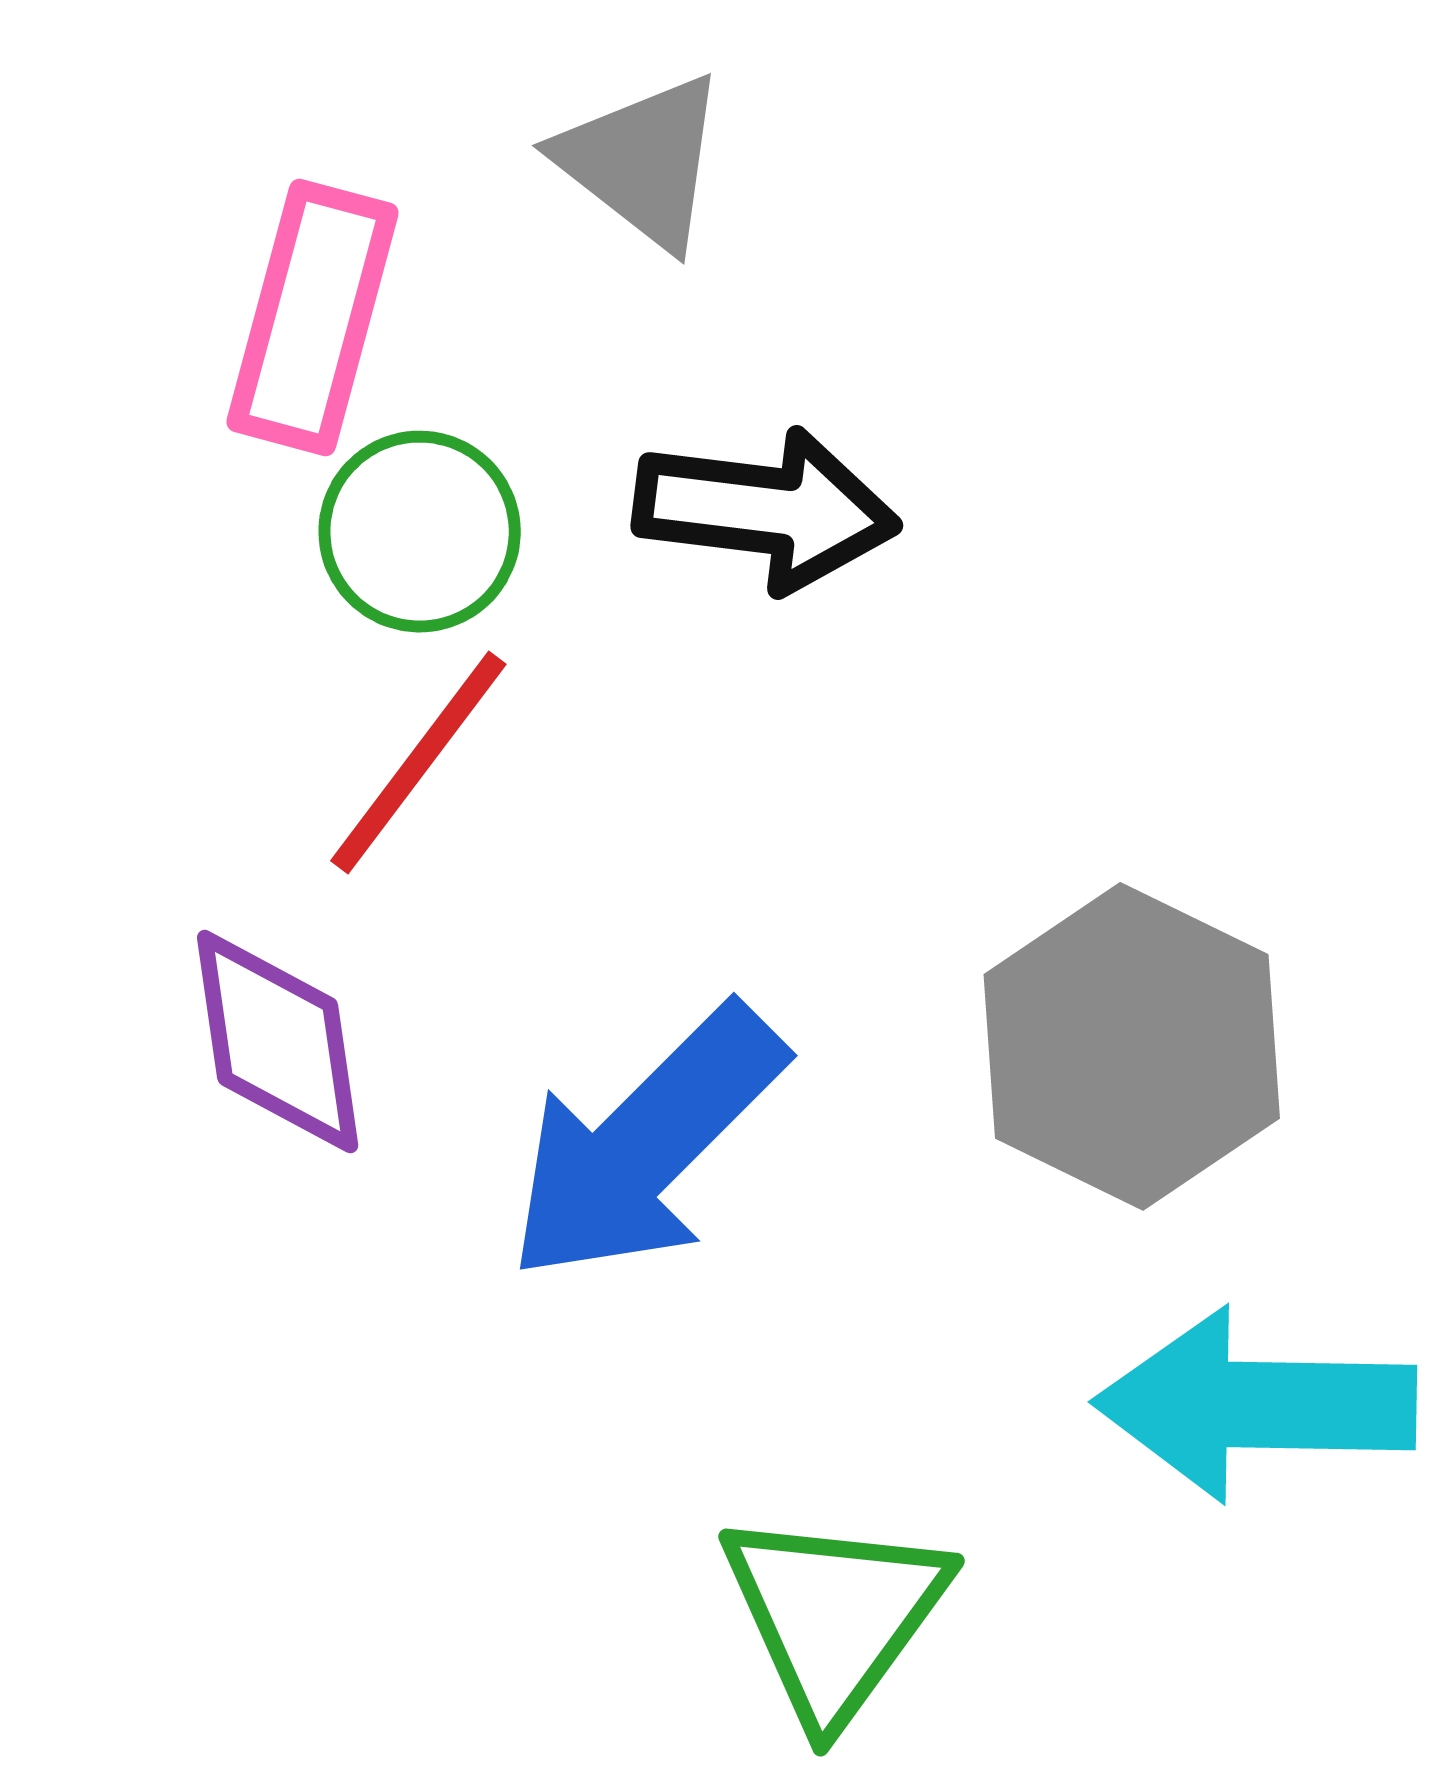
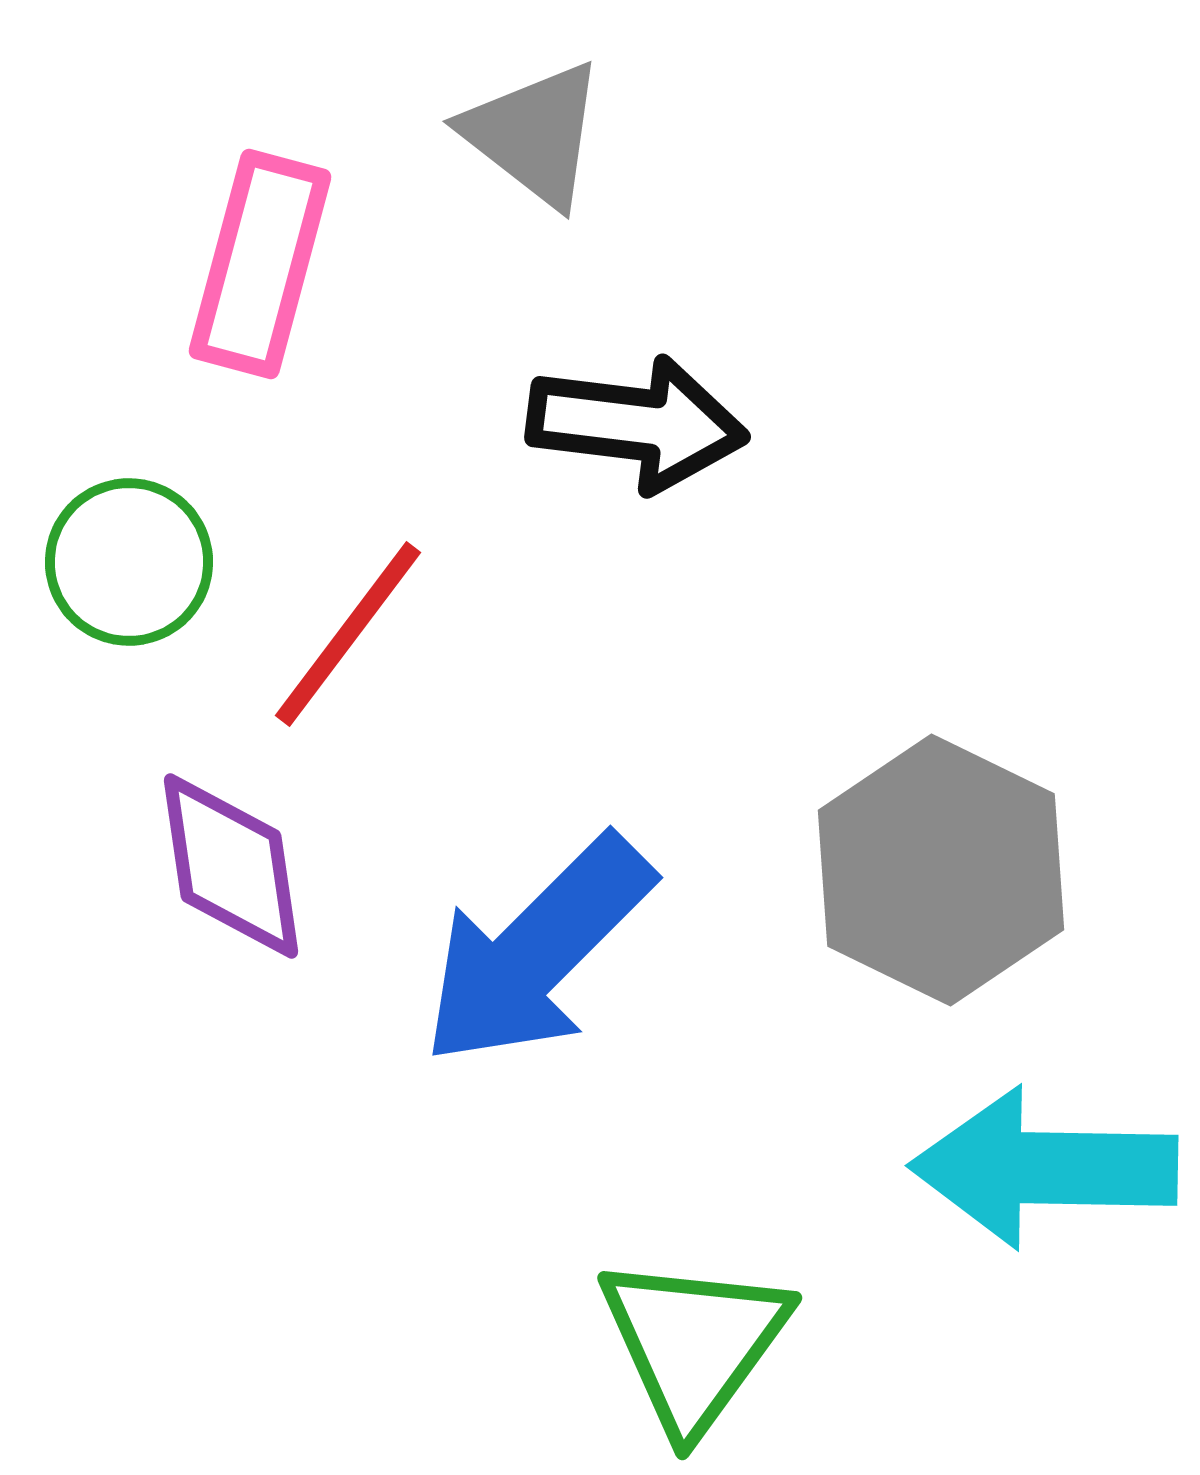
green circle: (420, 532) -> (129, 562), moved

